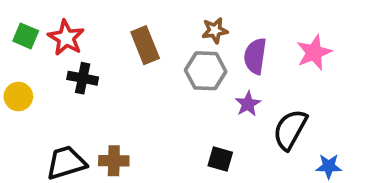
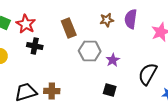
purple semicircle: (255, 56) -> (131, 19), moved
gray hexagon: (206, 71) -> (90, 51), moved
purple star: (248, 104) -> (113, 60), moved

